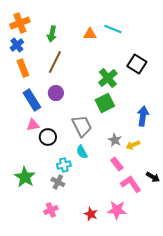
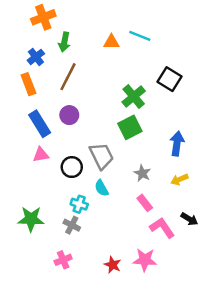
orange cross: (20, 23) -> (43, 17), moved
blue cross: (17, 45) -> (36, 57), moved
black circle: (48, 137) -> (72, 167), moved
yellow arrow: (133, 145) -> (179, 179), moved
cyan cross: (64, 165) -> (79, 204), turned 32
green star: (25, 177) -> (31, 219), turned -30

